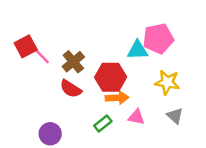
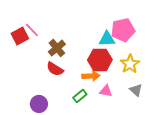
pink line: (41, 55) -> (32, 30), moved
red hexagon: (111, 77) -> (100, 60), moved
yellow star: (167, 82) -> (130, 64), turned 30

